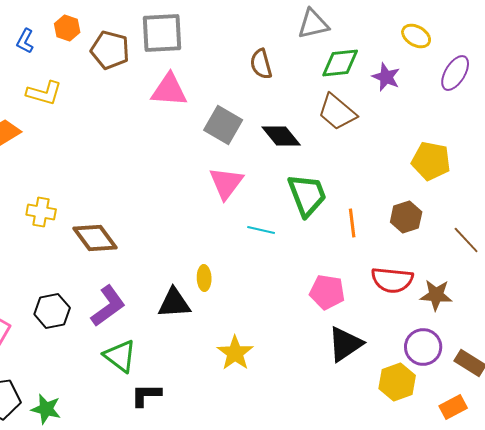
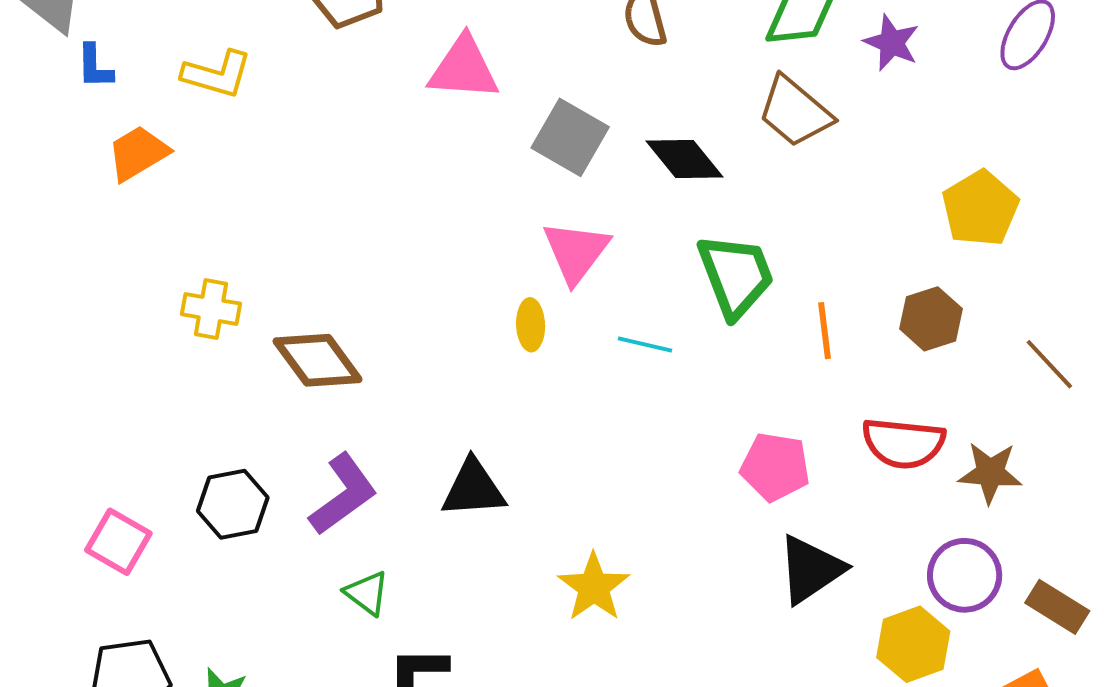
yellow pentagon: (431, 161) -> (980, 208), turned 30
yellow ellipse: (204, 278) -> (531, 325), moved
green triangle: (120, 356) -> (367, 593), size x0.7

